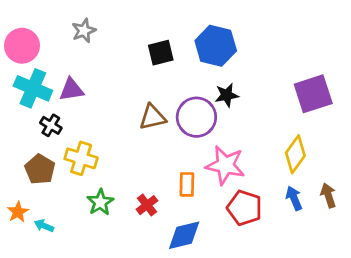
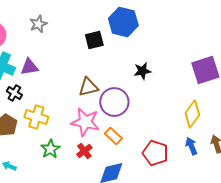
blue hexagon: (216, 46) -> (123, 22), moved
purple circle: (196, 117) -> (114, 102), moved
pink star: (225, 165) -> (85, 122), moved
orange rectangle: (187, 184) -> (113, 136), turned -48

